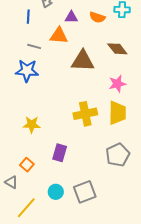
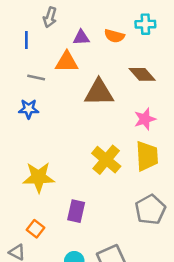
blue star: (27, 71) -> (29, 109), size x0.7
yellow cross: (85, 114) -> (106, 160), turned -35
yellow star: (32, 125) -> (39, 177), size x1.4

